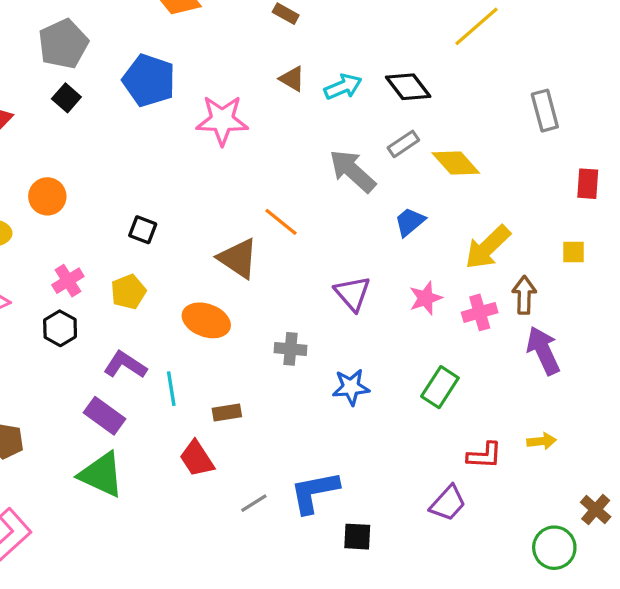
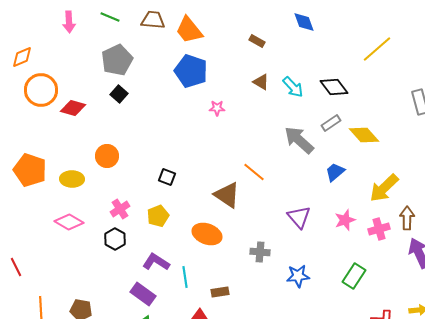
blue pentagon: (149, 80) -> (191, 71), moved
cyan arrow: (343, 87) -> (293, 87), turned 70
pink star: (222, 120) -> (217, 108), size x0.5

